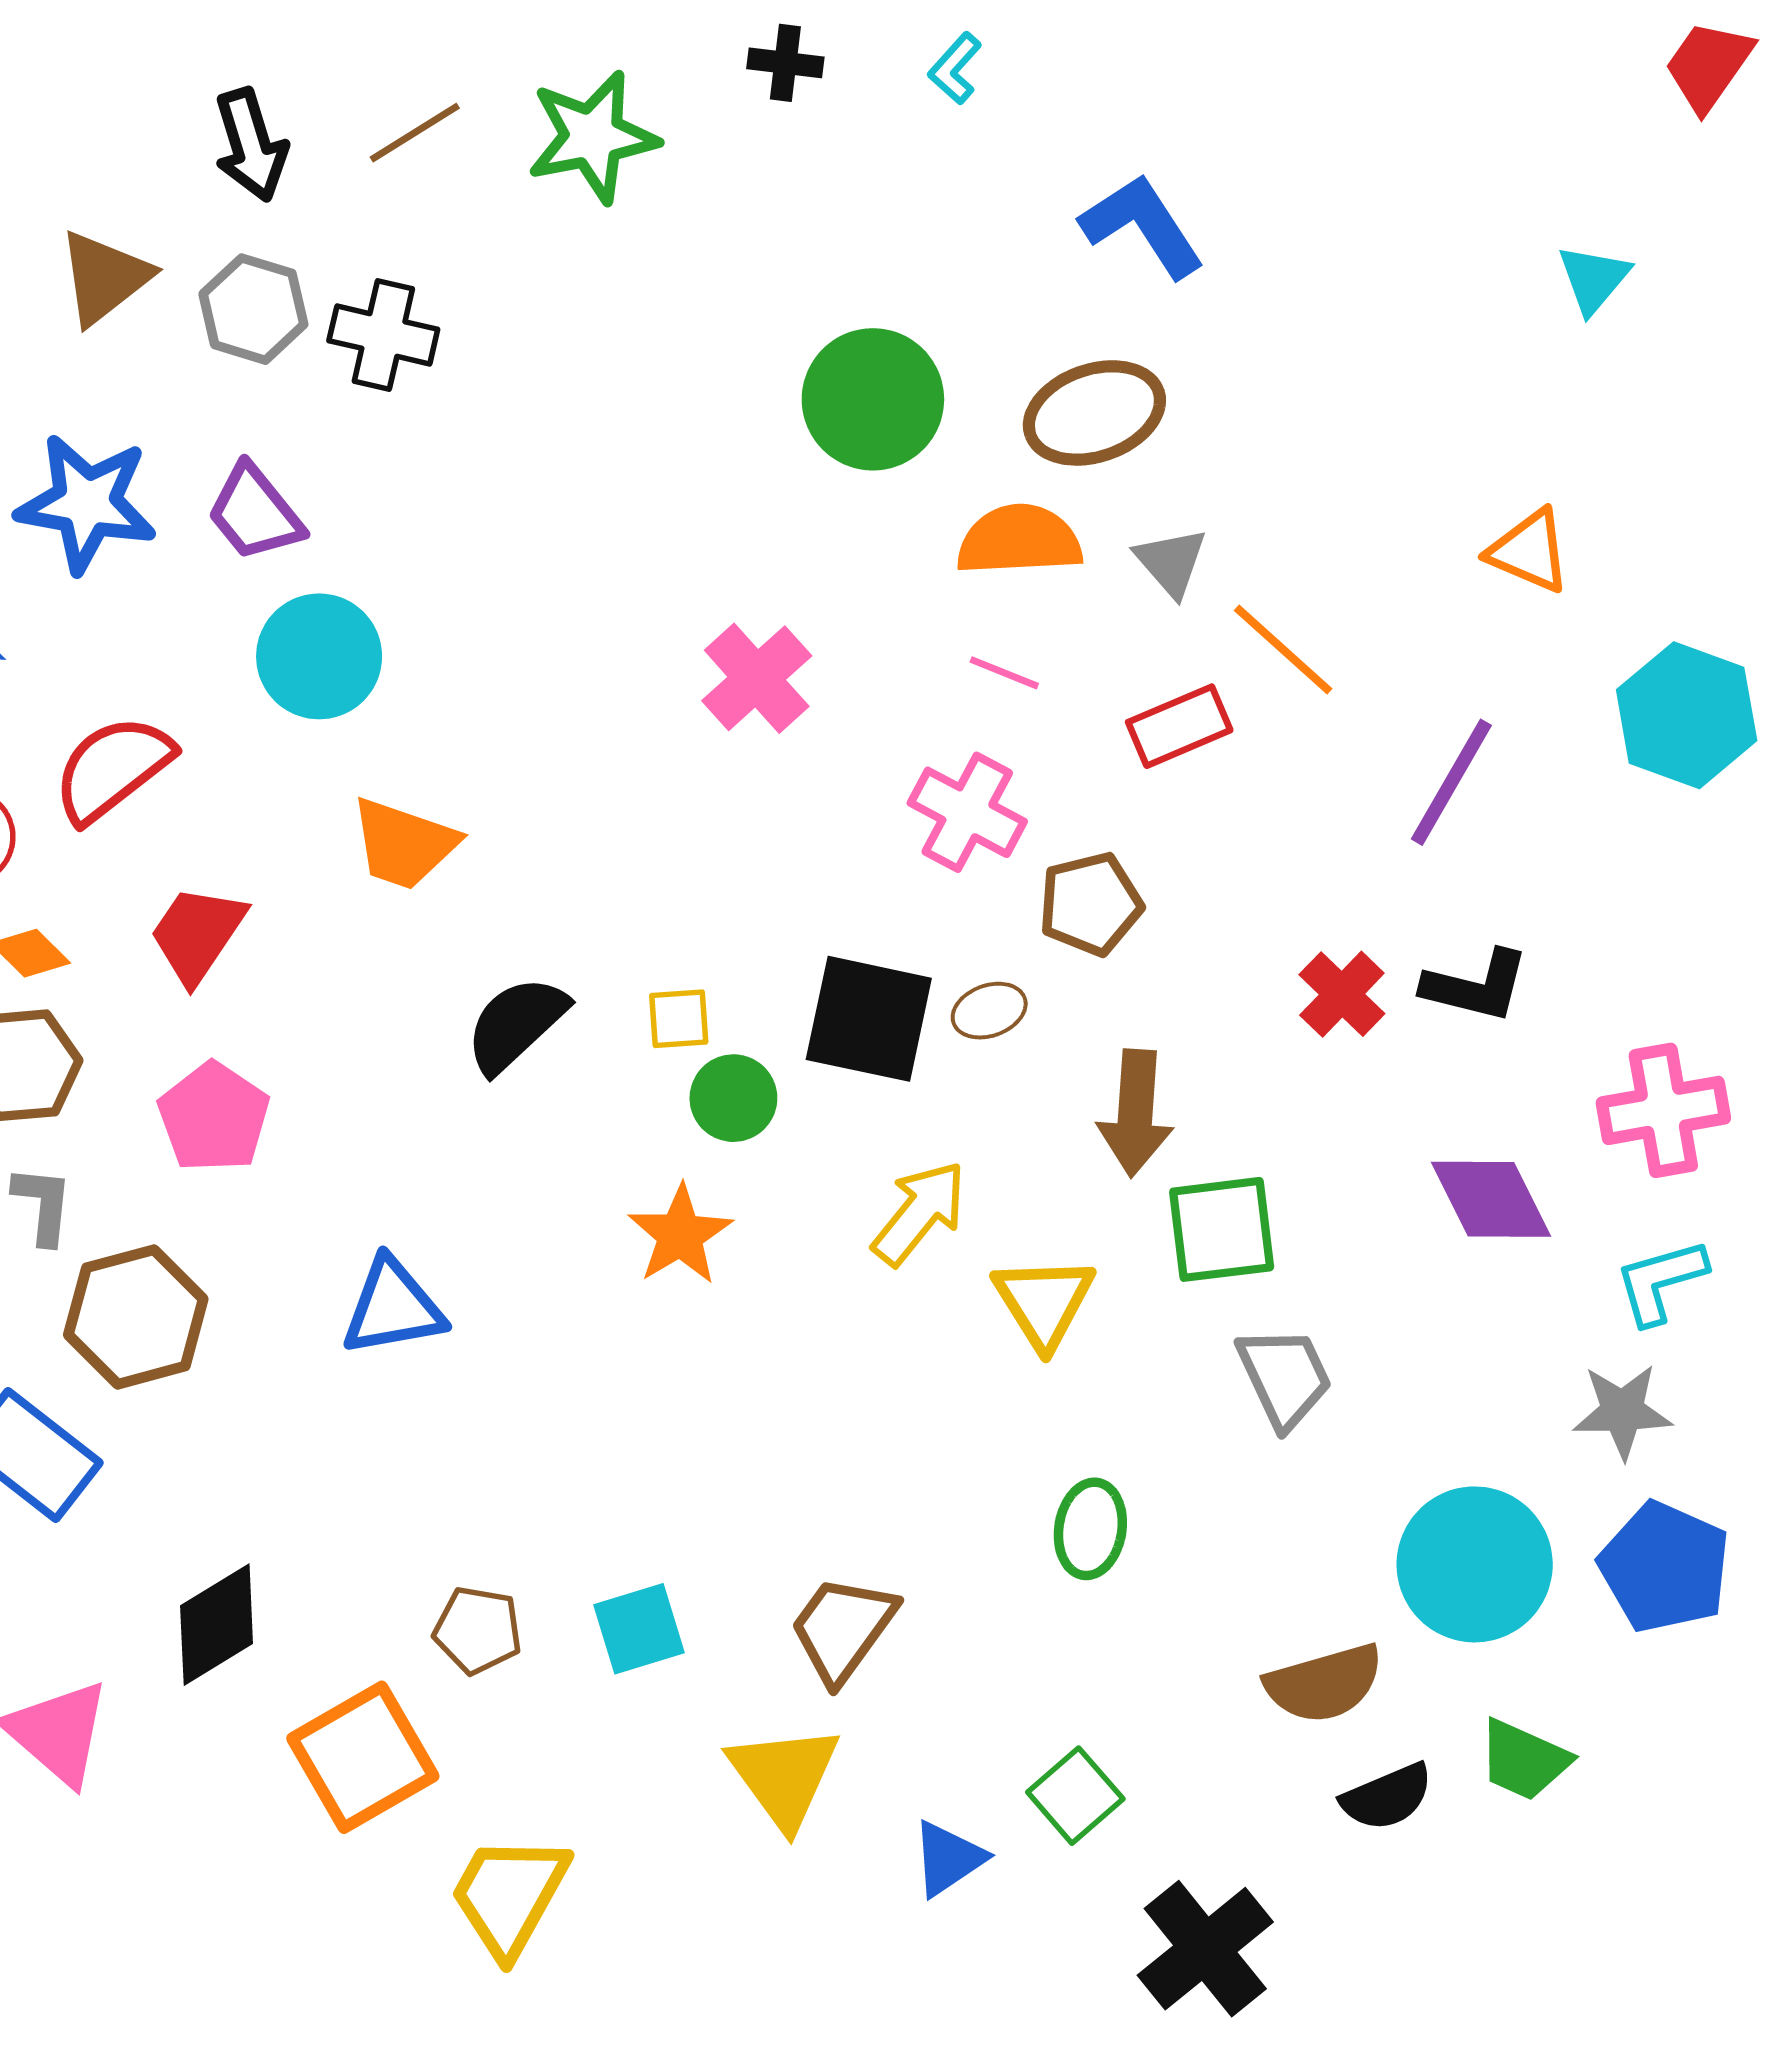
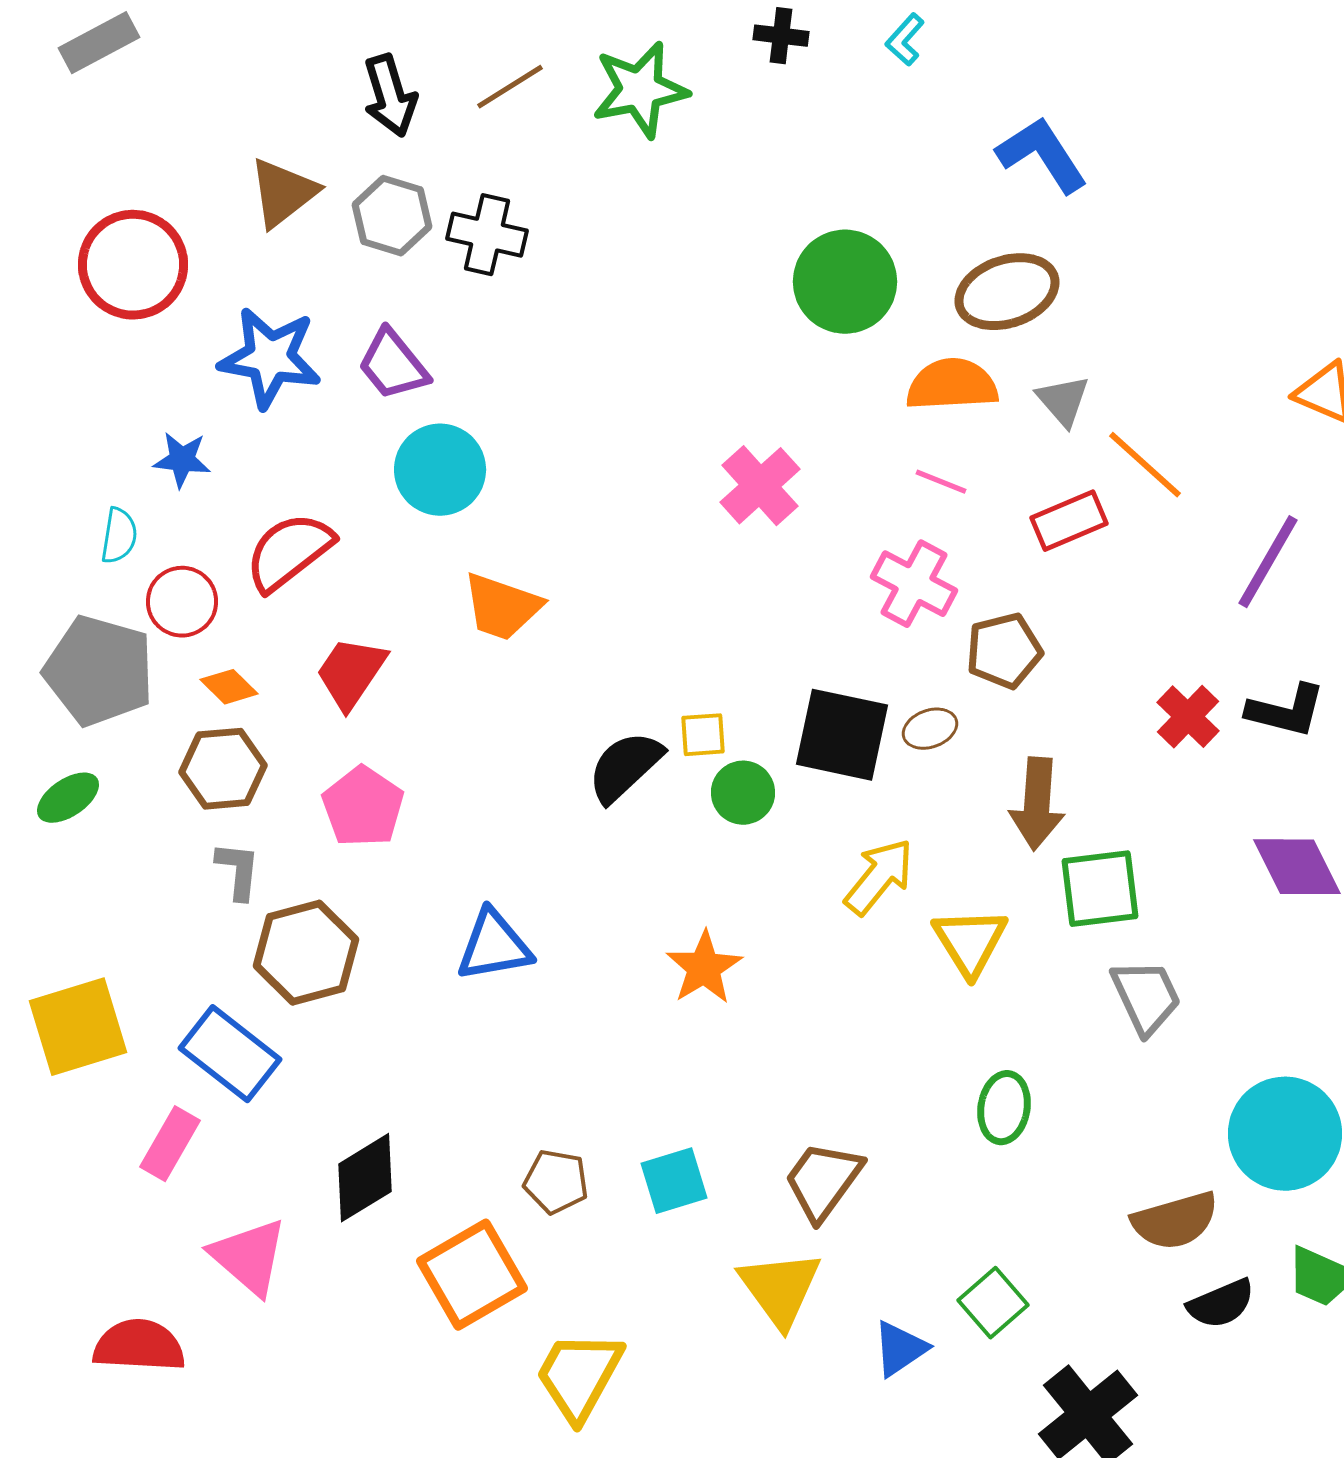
black semicircle: (516, 1024) -> (625, 767), moved
orange star: (680, 1235) -> (704, 968), moved

